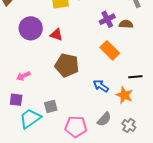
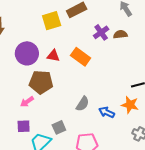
orange rectangle: (110, 50) -> (81, 57), moved
brown pentagon: (67, 65) -> (41, 82), moved
blue arrow: (101, 86) -> (107, 112), moved
gray semicircle: (104, 119) -> (83, 104), moved

